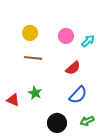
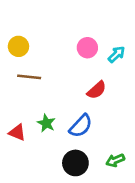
yellow circle: (30, 33) -> (18, 46), moved
brown line: (33, 58) -> (29, 77), moved
blue semicircle: (78, 95) -> (81, 126), moved

